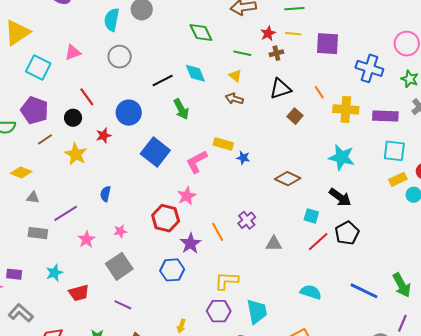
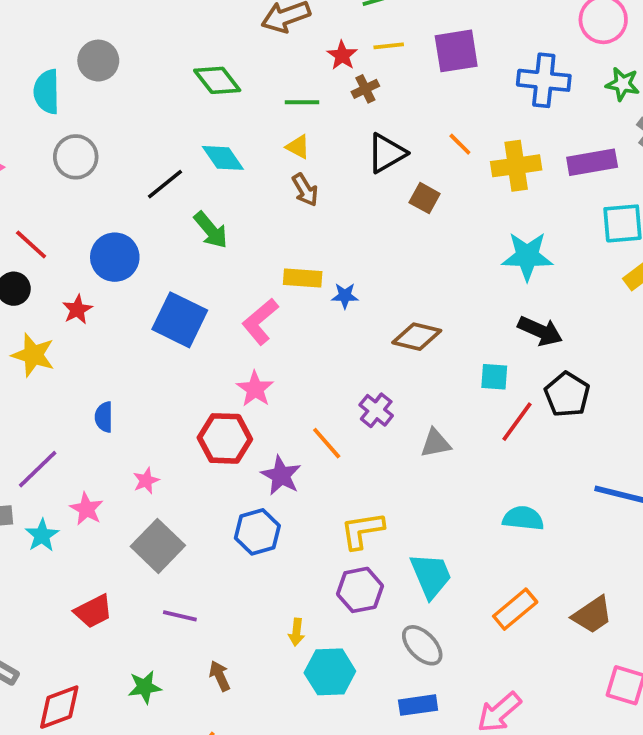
brown arrow: (234, 99) -> (305, 190), turned -126
brown diamond: (288, 179) -> (417, 337), moved
cyan star: (54, 273) -> (42, 535), moved

